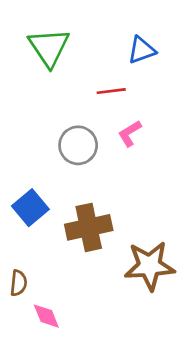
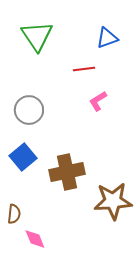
gray circle: (78, 145) -> (29, 110), moved

